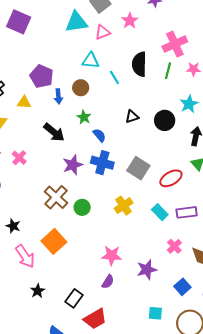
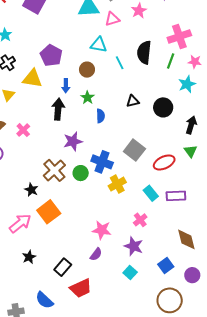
blue arrow: (58, 96) -> (66, 86), moved
yellow triangle: (24, 102) -> (32, 78), size x1.5
cyan star: (189, 104) -> (187, 84), moved
black arrow: (54, 132) -> (58, 109), turned -130
blue semicircle: (99, 135) -> (101, 116), turned 32
blue cross: (102, 163) -> (102, 162), moved
green circle: (82, 207) -> (81, 173), moved
black star: (13, 226) -> (31, 190), moved
pink cross: (174, 246) -> (140, 220), moved
pink arrow: (25, 256) -> (20, 223), turned -100
purple star: (147, 270) -> (134, 246), turned 30
cyan square: (155, 313) -> (130, 273), moved, turned 32

